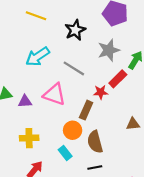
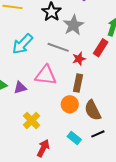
gray star: (109, 50) -> (73, 25), moved
red star: (101, 92) -> (79, 59), moved
yellow cross: (29, 138) -> (32, 120), turned -30
cyan rectangle: (65, 153) -> (74, 138), moved

